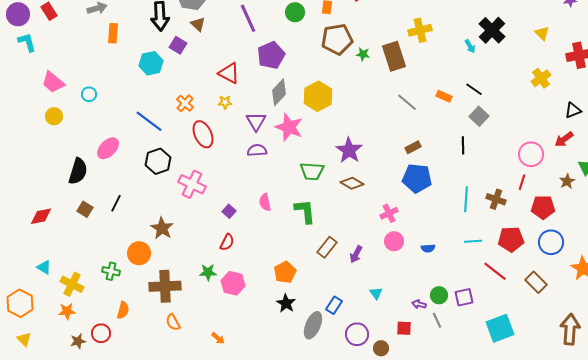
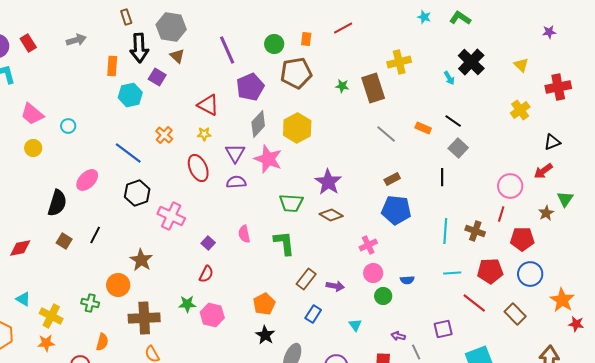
orange rectangle: (113, 33) -> (112, 66), moved
brown pentagon: (337, 39) -> (296, 73), moved
red ellipse: (203, 134) -> (198, 168), moved
purple arrow: (356, 254) -> (335, 286), turned -108
green circle: (439, 295) -> (383, 296), moved
blue rectangle: (334, 305) -> (313, 314), moved

